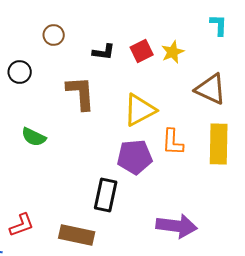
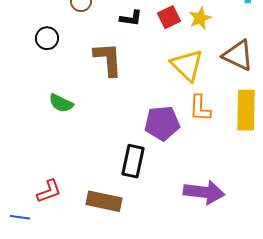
yellow triangle: (140, 110) -> (187, 65), moved, turned -48

